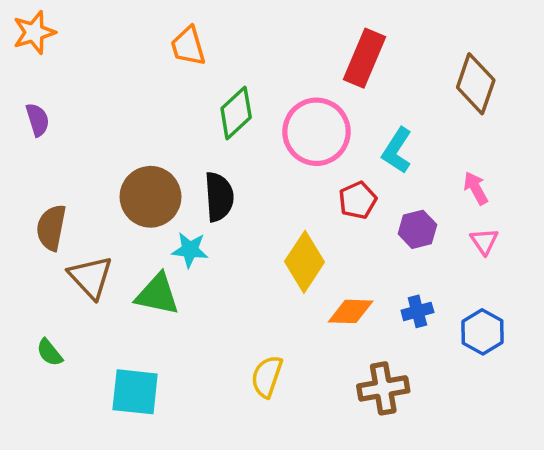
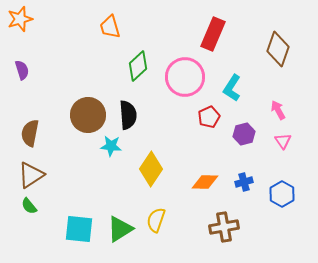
yellow diamond: (305, 262) -> (151, 169), moved
brown triangle: (91, 277) -> (31, 175), moved, turned 40
green triangle: (157, 294) -> (120, 229), moved, turned -44

